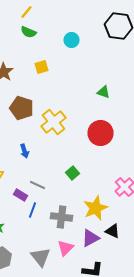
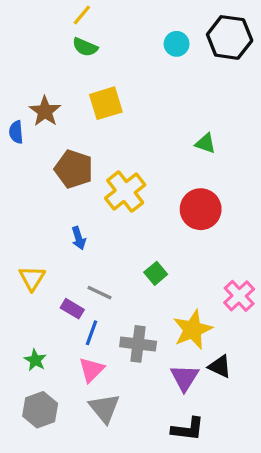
cyan circle: (72, 40) -> (177, 44), moved
yellow square: (42, 67) -> (106, 103), size x1.5
purple triangle: (90, 238) -> (185, 378), turned -30
pink triangle: (66, 248) -> (91, 370), moved

